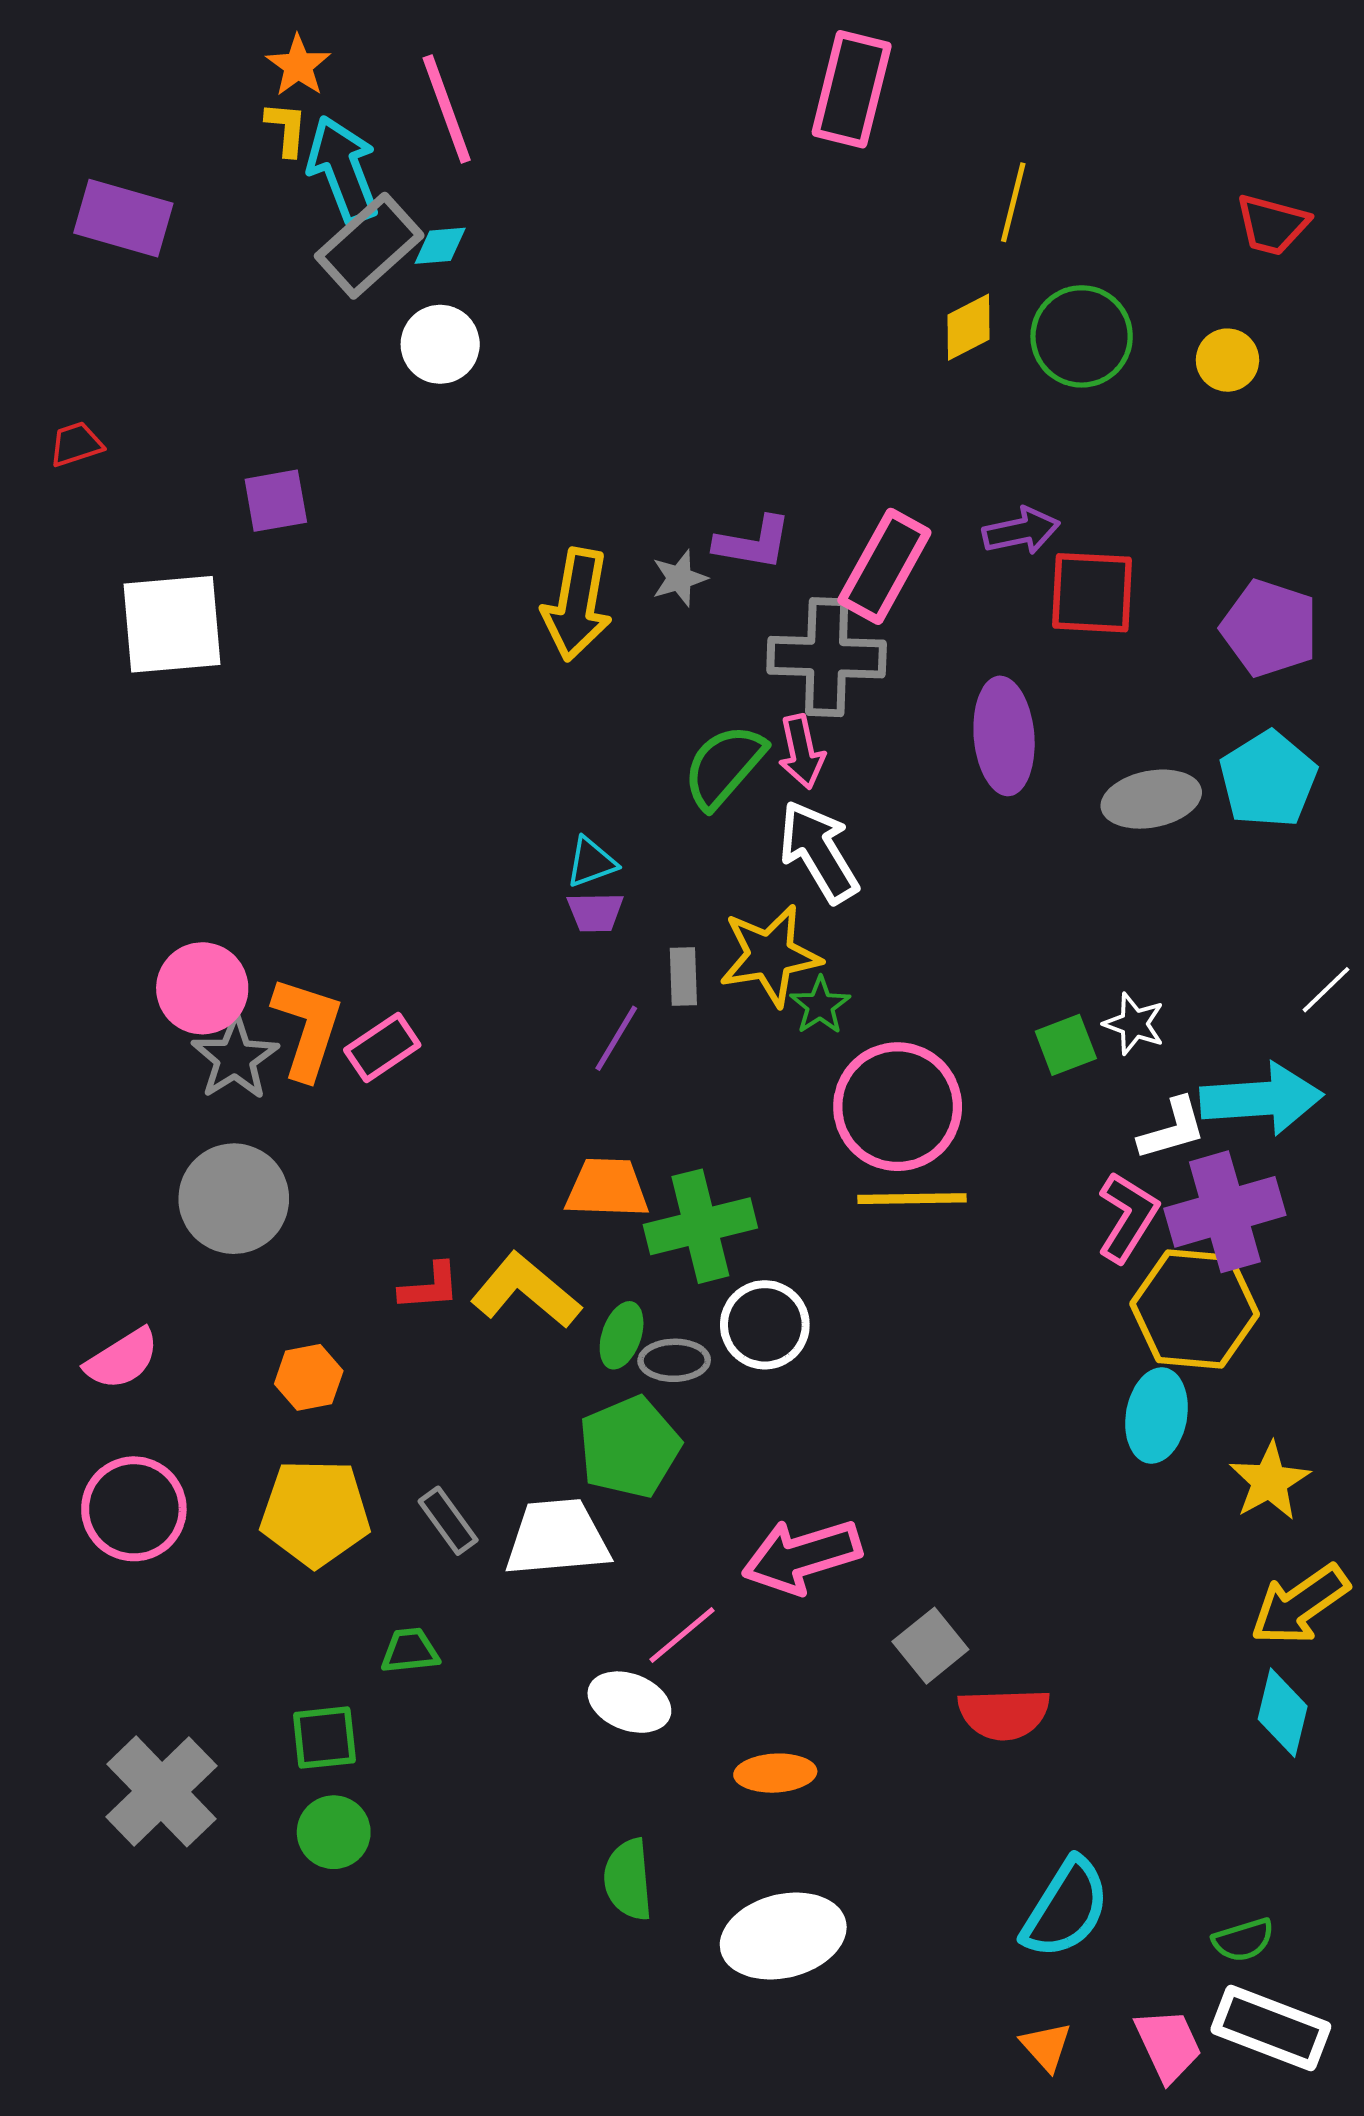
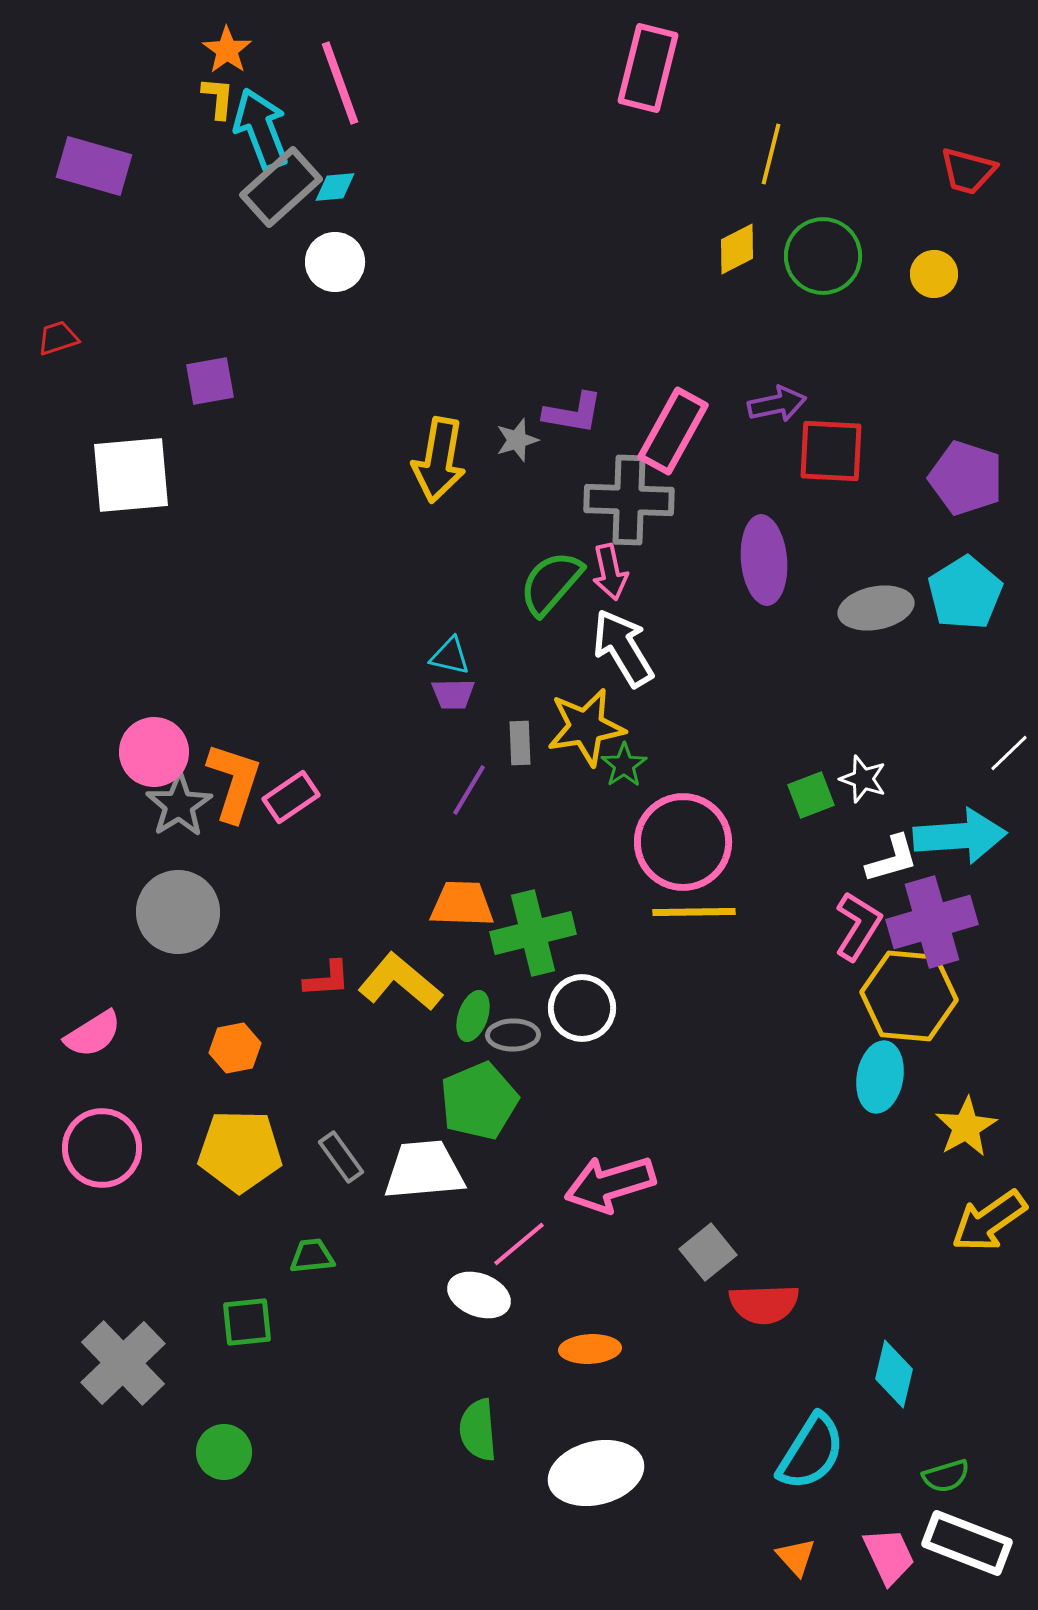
cyan triangle: (591, 862) -> (450, 656), turned 33
cyan diamond: (1283, 1713) -> (894, 1374), moved
green circle: (334, 1832) -> (224, 1452), moved

